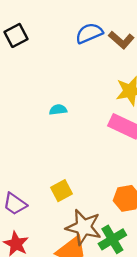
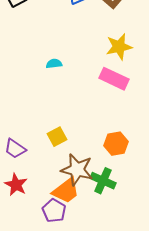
green cross: (112, 239) -> (103, 181), turned -35

